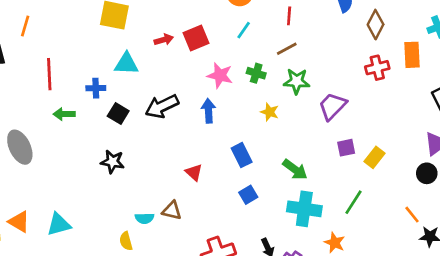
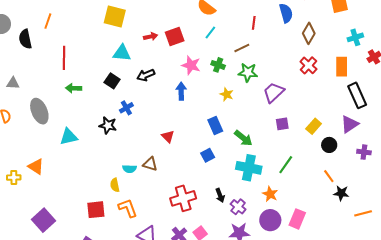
red line: (289, 16) -> (254, 23), moved
orange rectangle: (412, 55) -> (342, 67), moved
red cross: (377, 68) -> (308, 65), turned -36
blue cross: (96, 88) -> (126, 108), moved, turned -32
black arrow: (162, 106) -> (146, 75), moved, size x0.7
black square: (118, 114) -> (112, 81), moved
blue rectangle: (242, 155) -> (215, 125), moved
yellow rectangle: (375, 157) -> (314, 126), moved
black circle: (427, 173) -> (329, 145), moved
cyan triangle: (59, 224) -> (69, 137), moved

